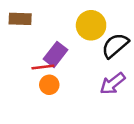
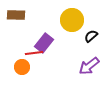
black semicircle: (115, 46) -> (91, 36), size x0.6
orange circle: (49, 85) -> (22, 67), moved

